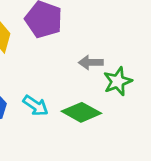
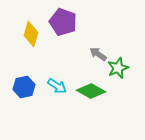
gray arrow: (91, 63) -> (98, 54), turned 36

